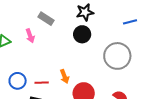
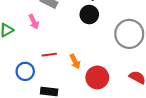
red line: (42, 83) -> (49, 55), moved

